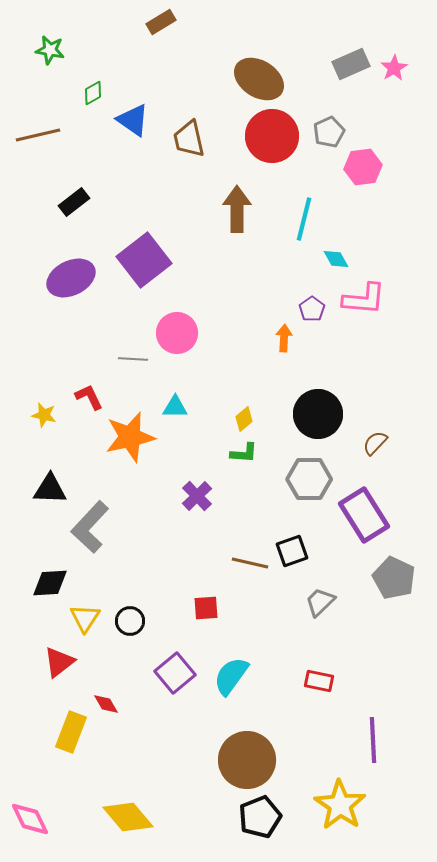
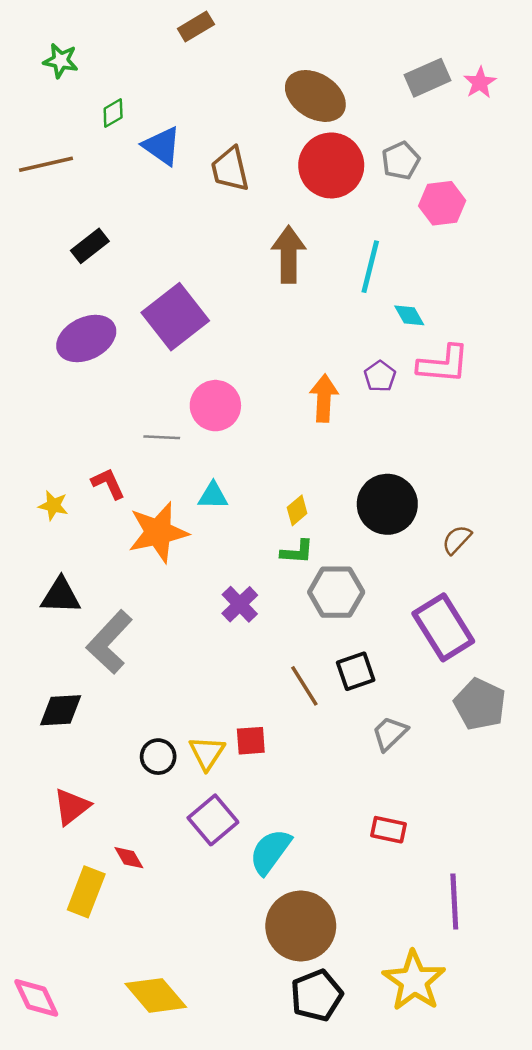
orange arrow: (284, 338) -> (324, 398), moved, size x1.4
gray hexagon: (309, 479) -> (336, 592), moved
brown line: (250, 563) -> (304, 686), turned 45
yellow triangle: (85, 618) -> (207, 753), moved
cyan semicircle: (231, 676) -> (270, 852), moved

